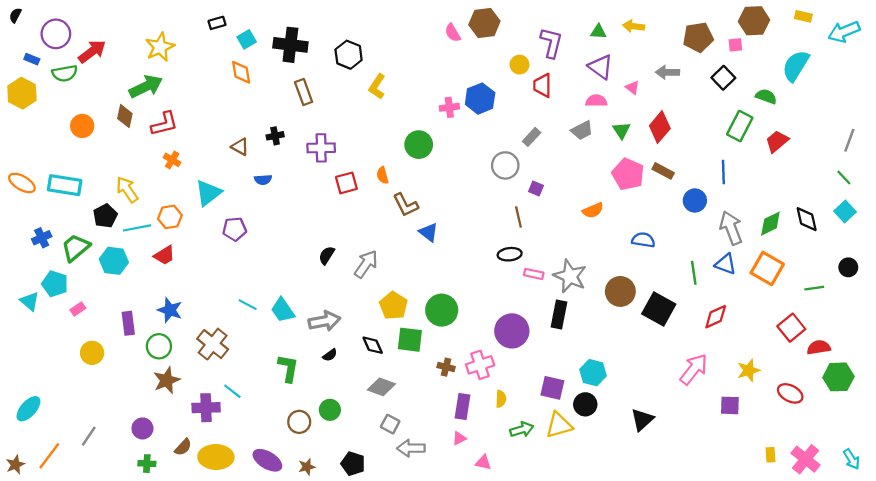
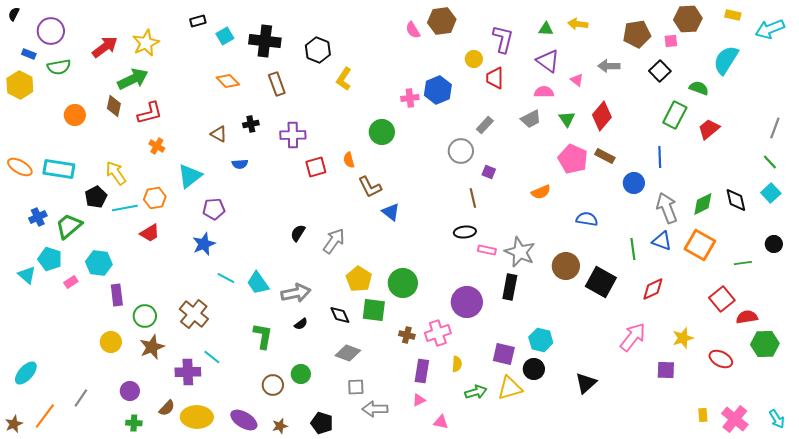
red arrow: (92, 51) -> (105, 47), moved
orange diamond: (241, 72) -> (228, 81), moved, turned -35
cyan hexagon: (114, 261) -> (99, 263), moved
blue star: (170, 310) -> (204, 244), moved, turned 30
yellow circle: (92, 353) -> (111, 342), moved
gray square: (390, 424) -> (356, 387), turned -30

